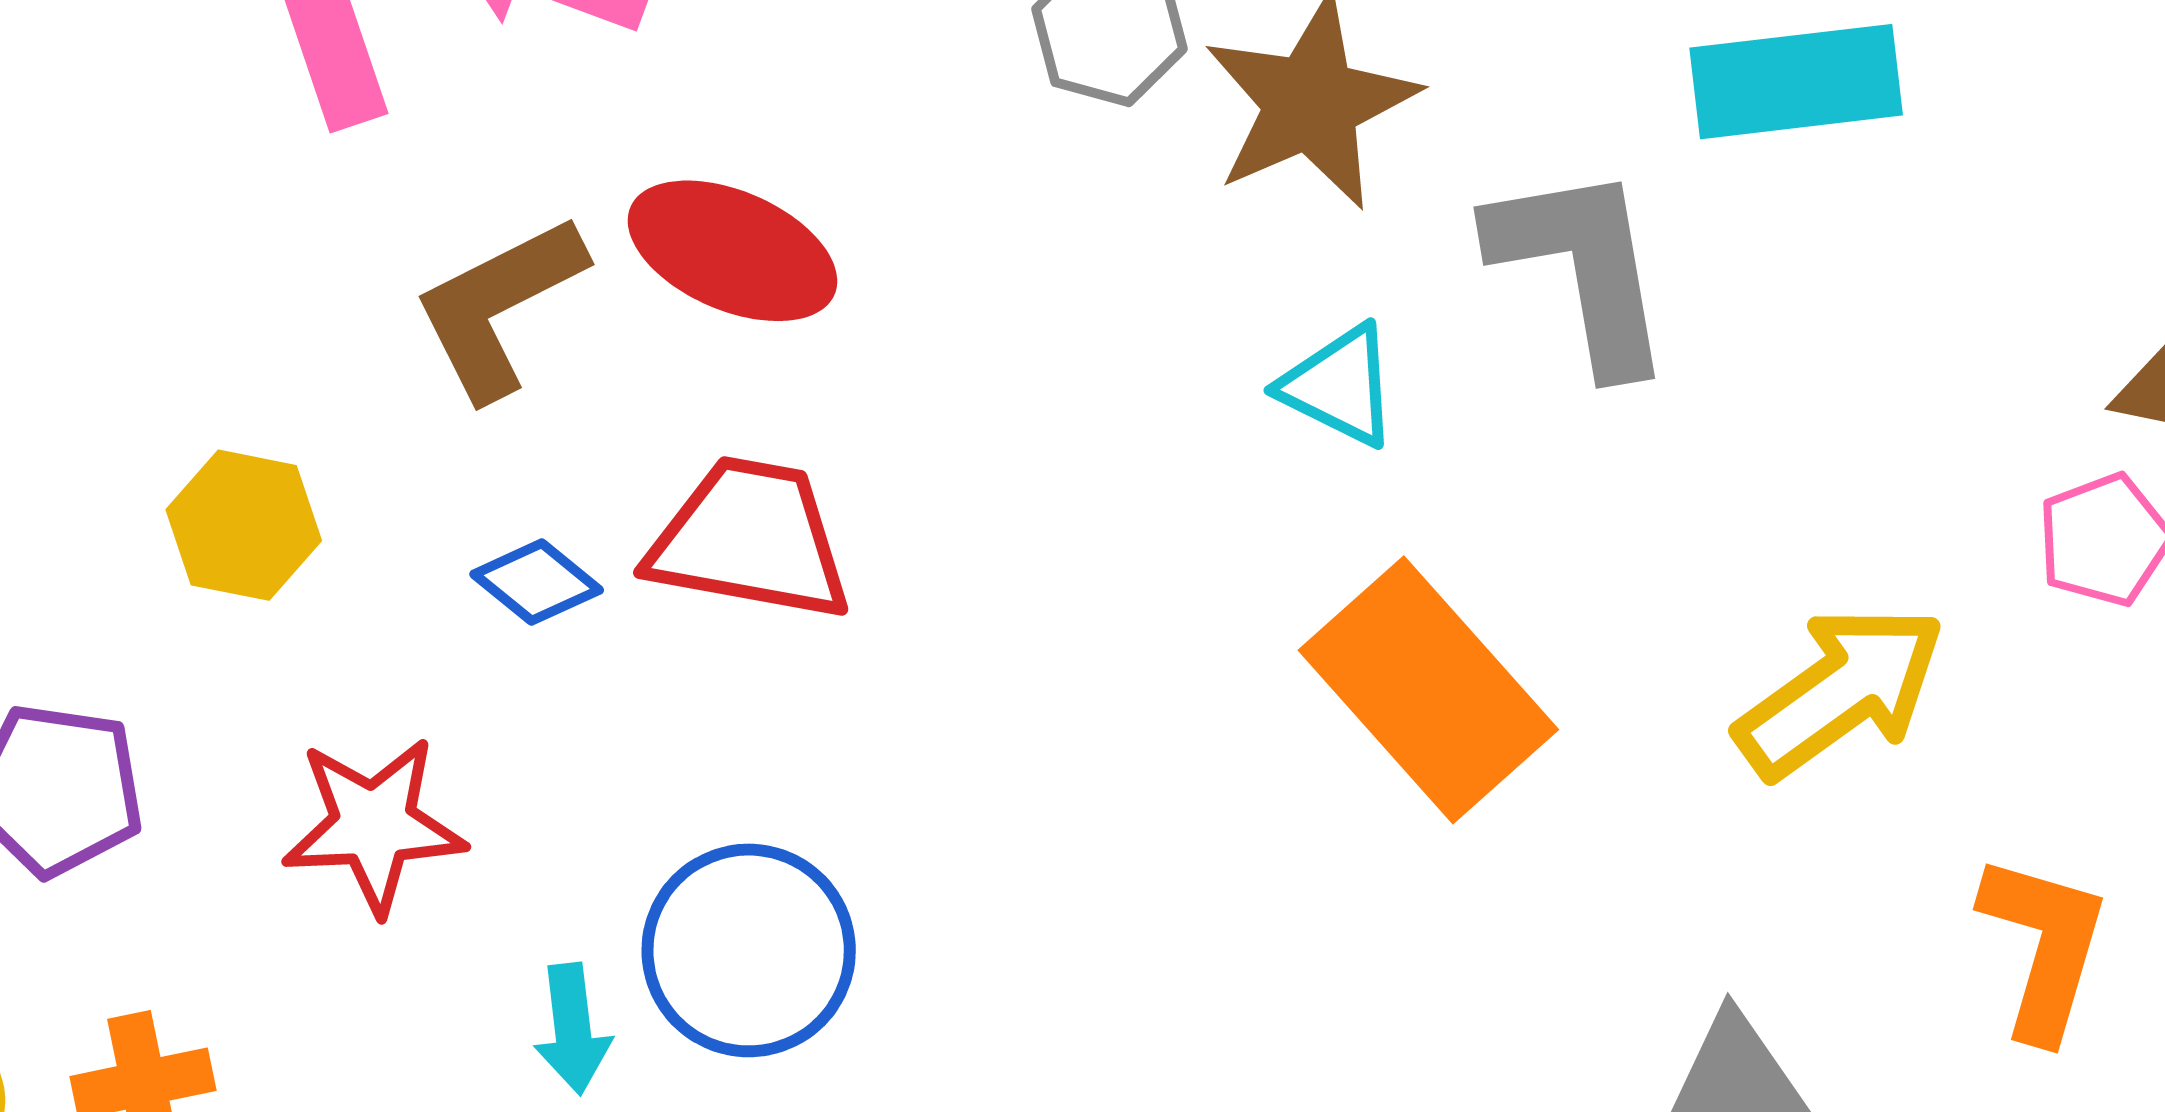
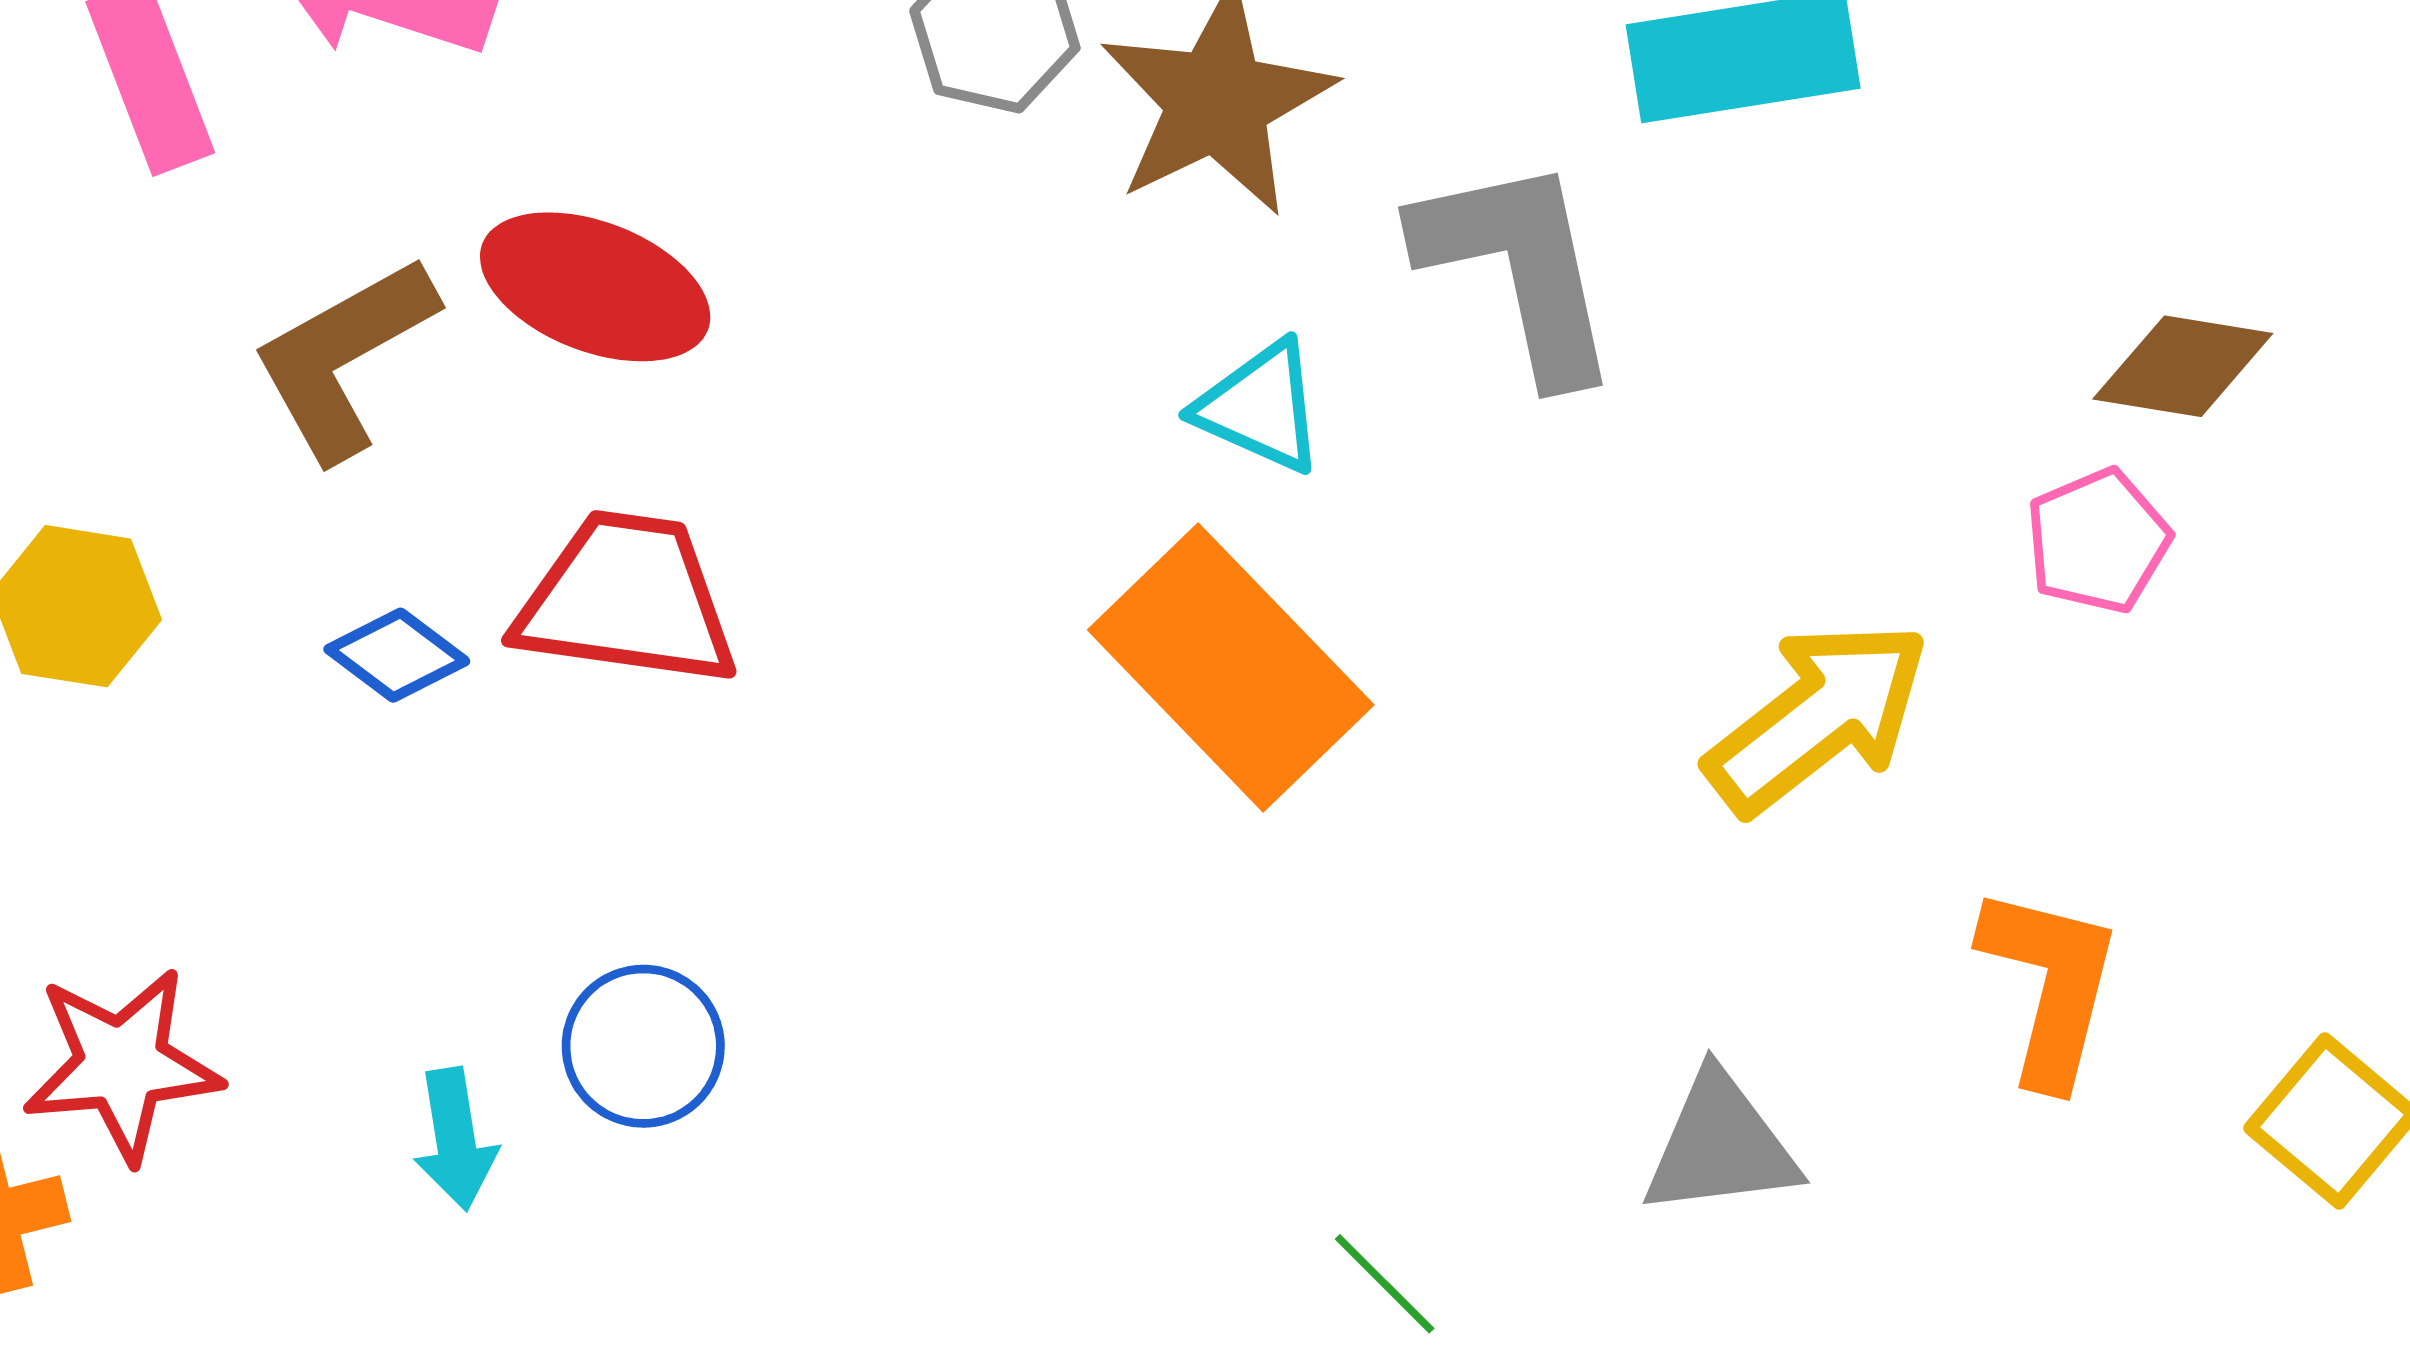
orange rectangle: (1428, 690) -> (1231, 667), moved
red star: (374, 825) -> (122, 1065), moved
blue circle: (749, 950) -> (643, 1046), size x0.7

